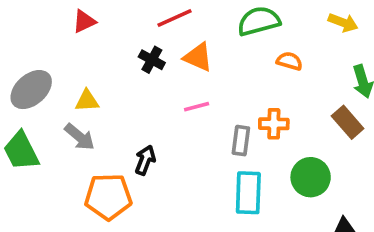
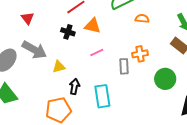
red triangle: (84, 21) -> (28, 18), turned -32
yellow triangle: (87, 101) -> (59, 67), moved
gray arrow: (80, 137) -> (34, 50), moved, size x1.4
cyan rectangle: (248, 193) -> (102, 96), moved

